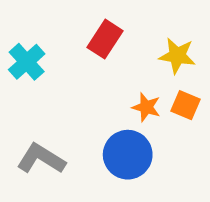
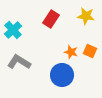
yellow star: (177, 56) -> (86, 16), moved
gray L-shape: (41, 159) -> (19, 62), moved

